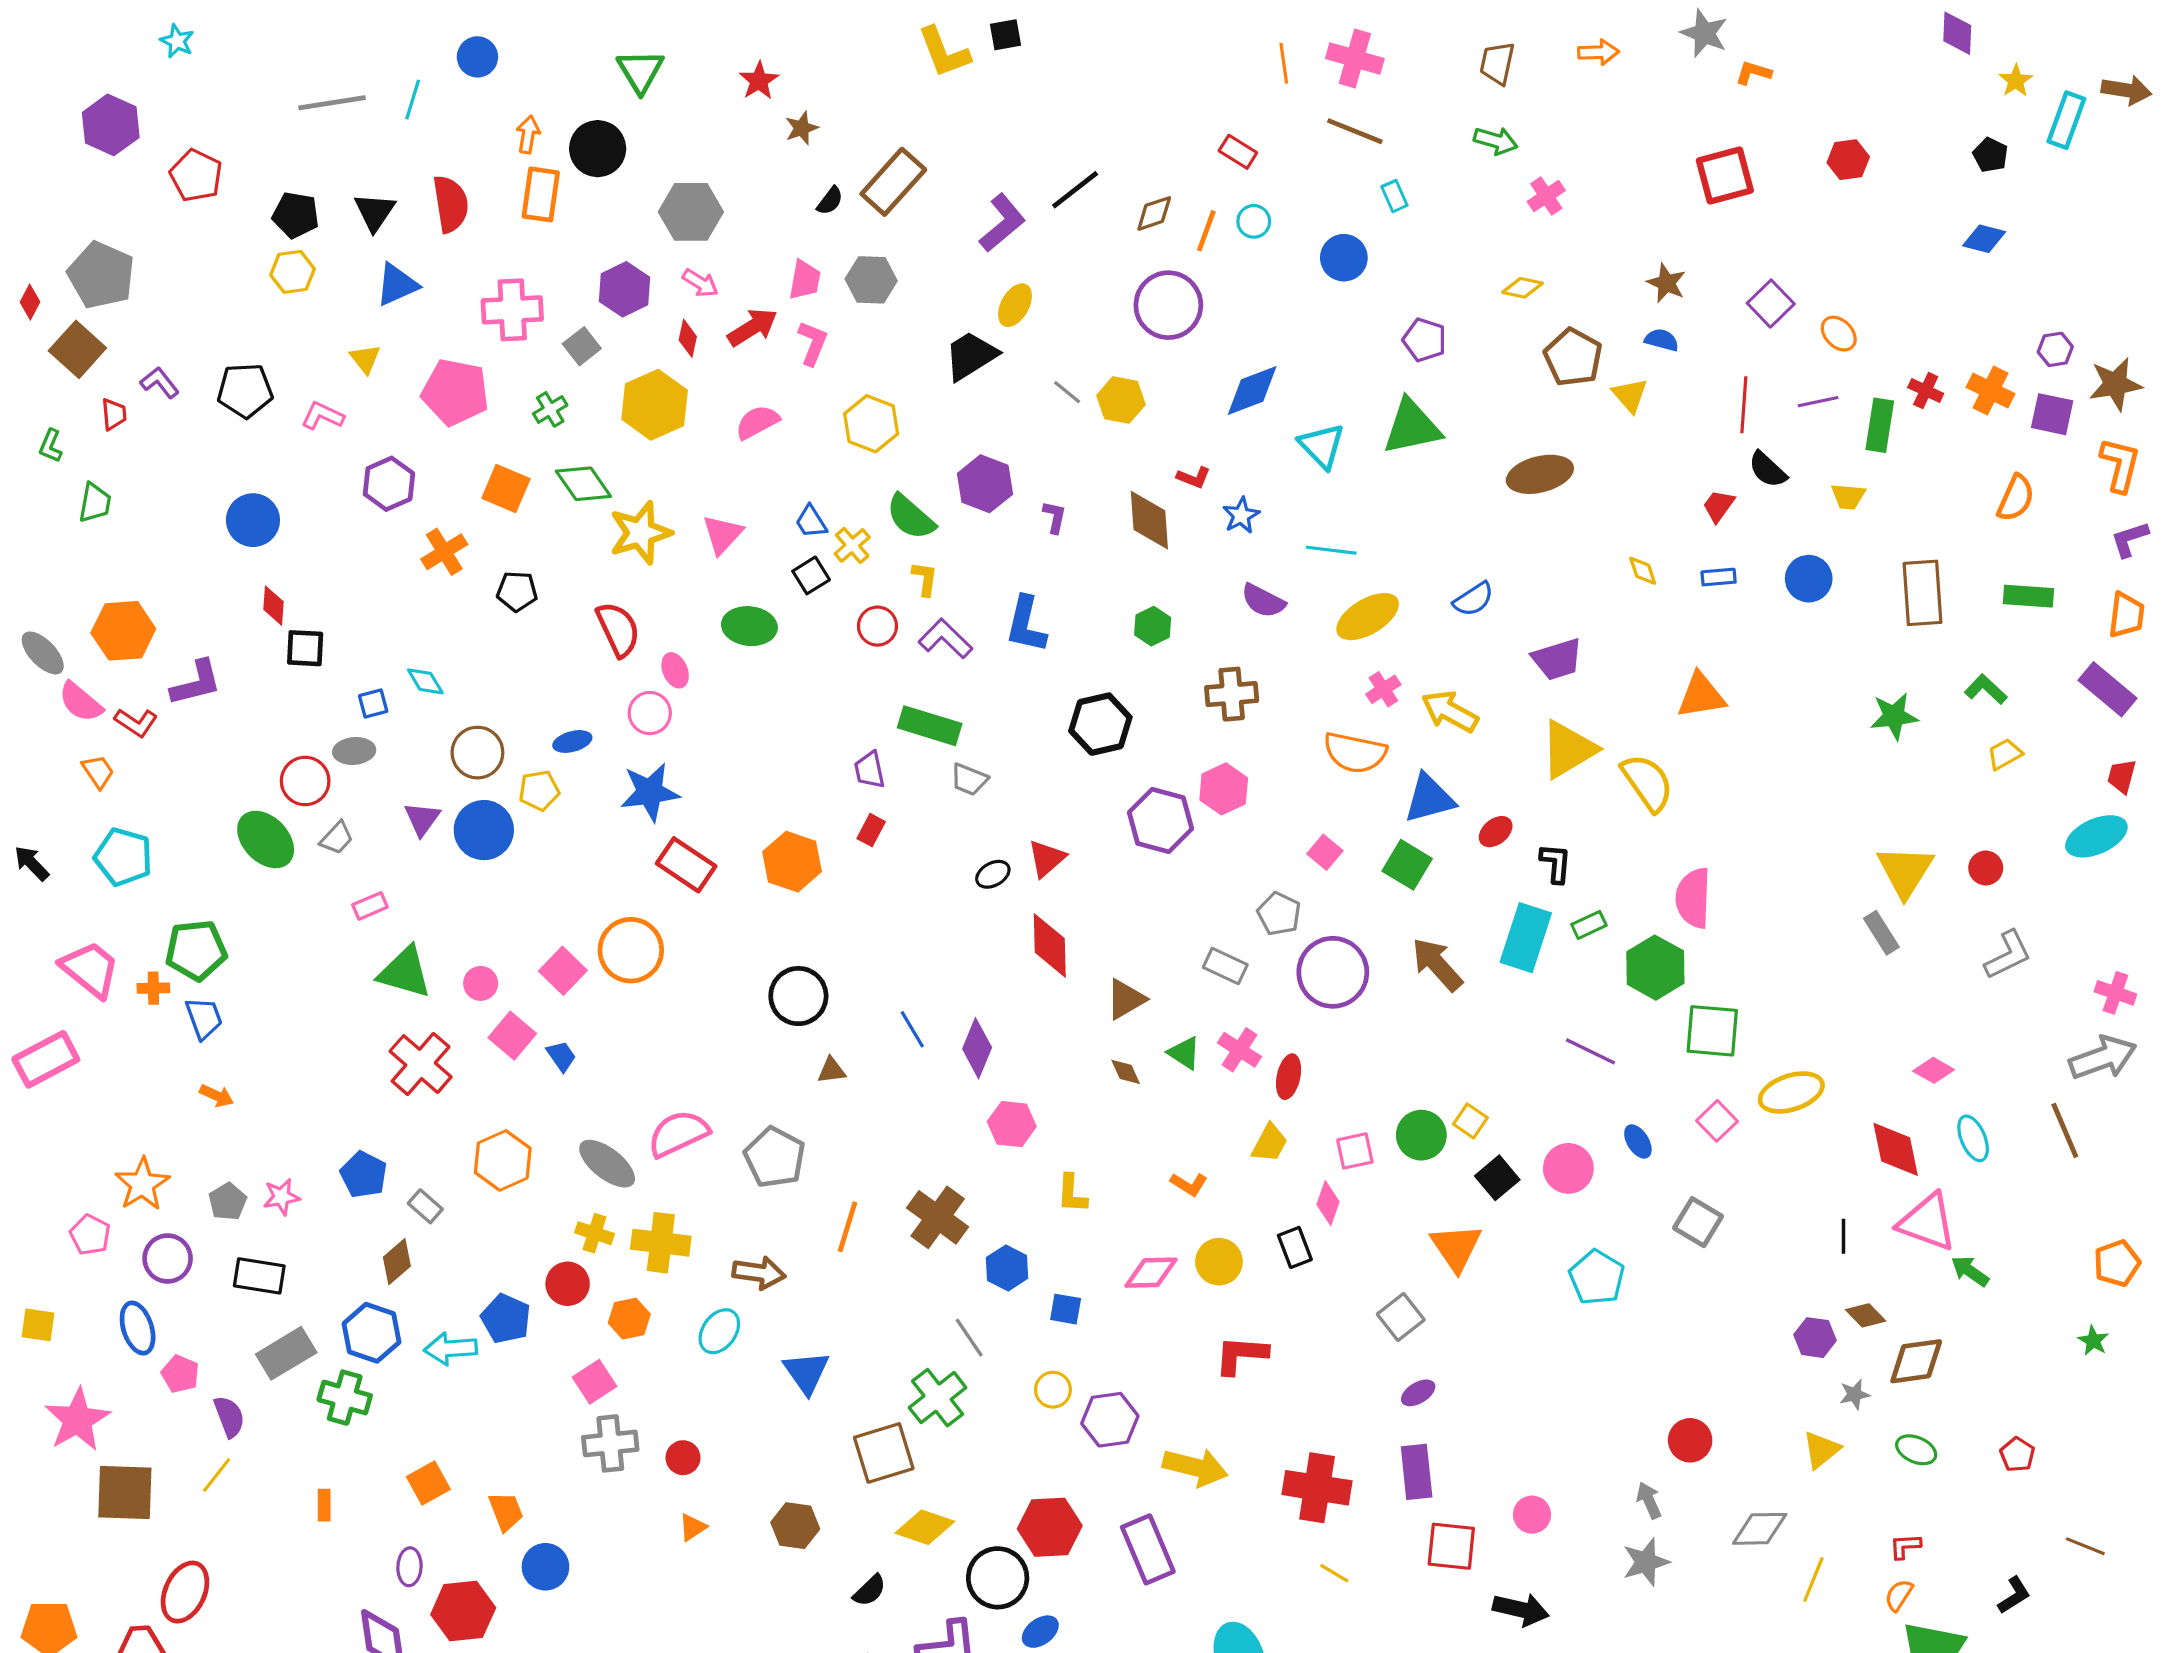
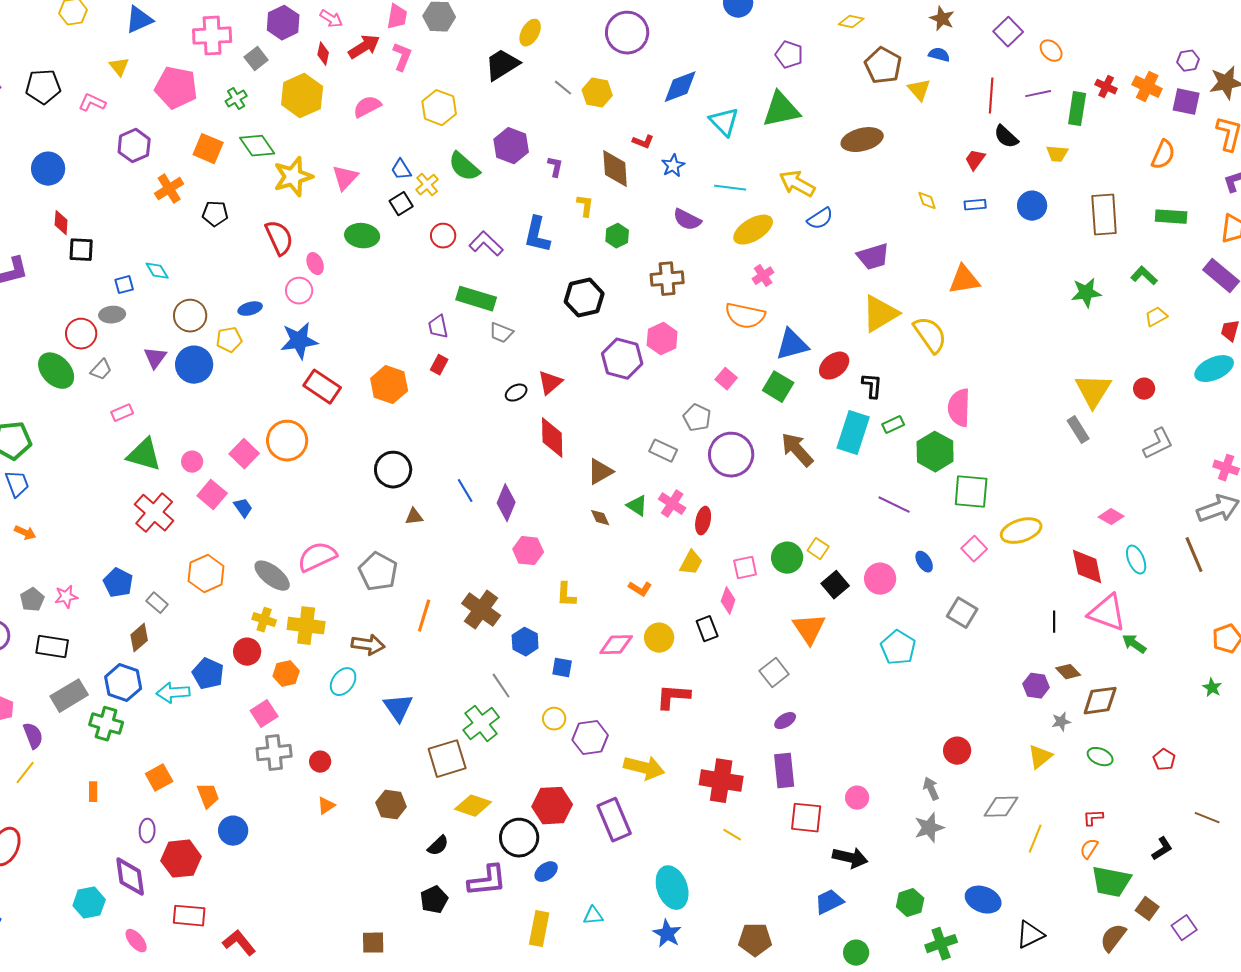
yellow L-shape: (925, 579) -> (585, 206), moved
yellow arrow: (1450, 711) -> (797, 184), moved
red ellipse: (1496, 832) -> (834, 366), size x1.4

